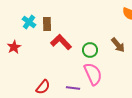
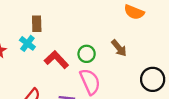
cyan cross: (29, 22) -> (27, 43), moved
red L-shape: (61, 42) -> (56, 60), moved

